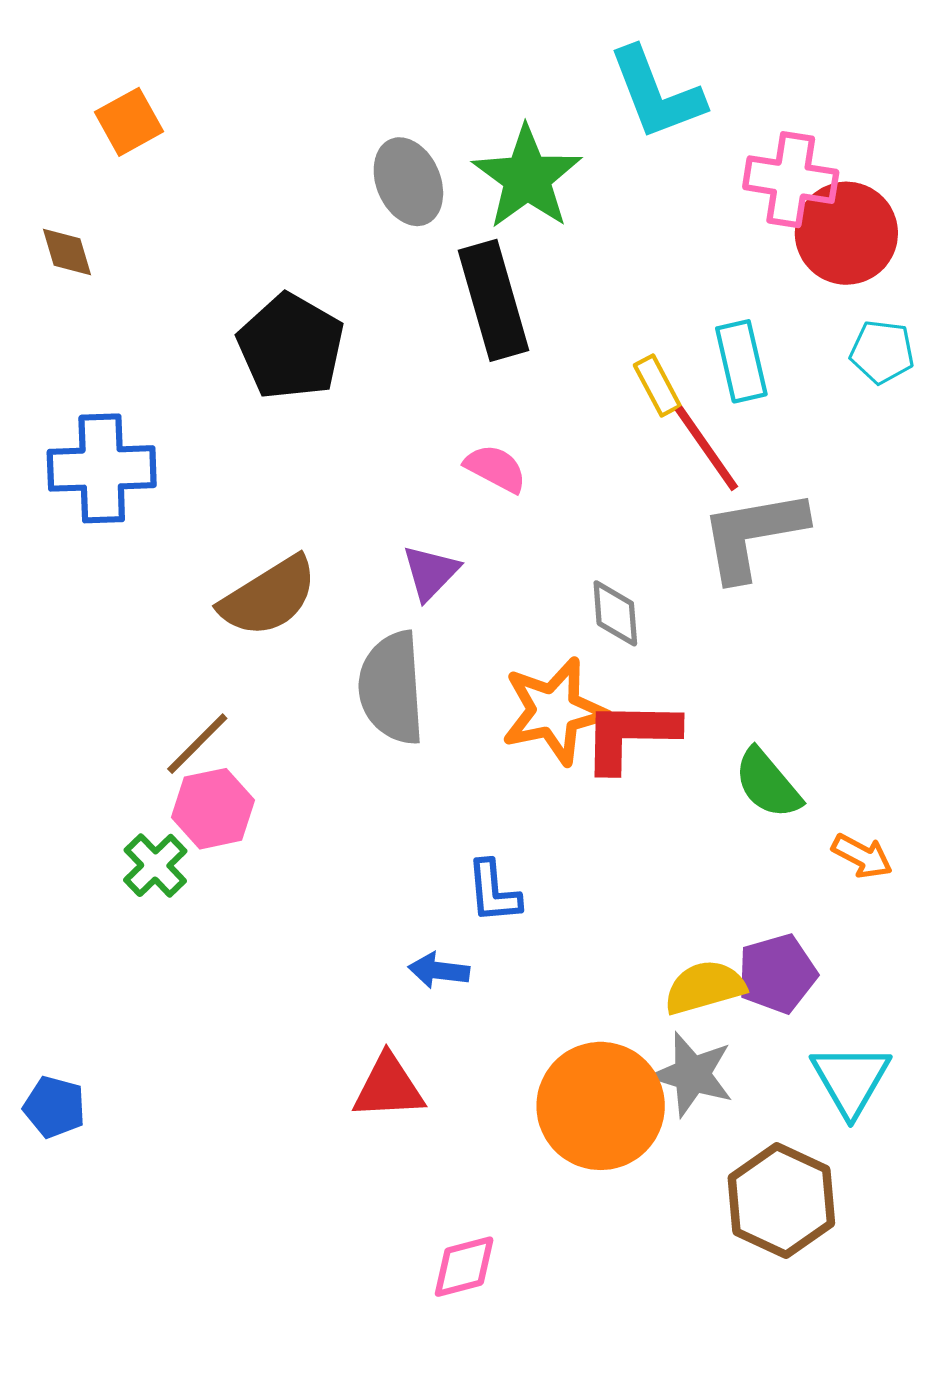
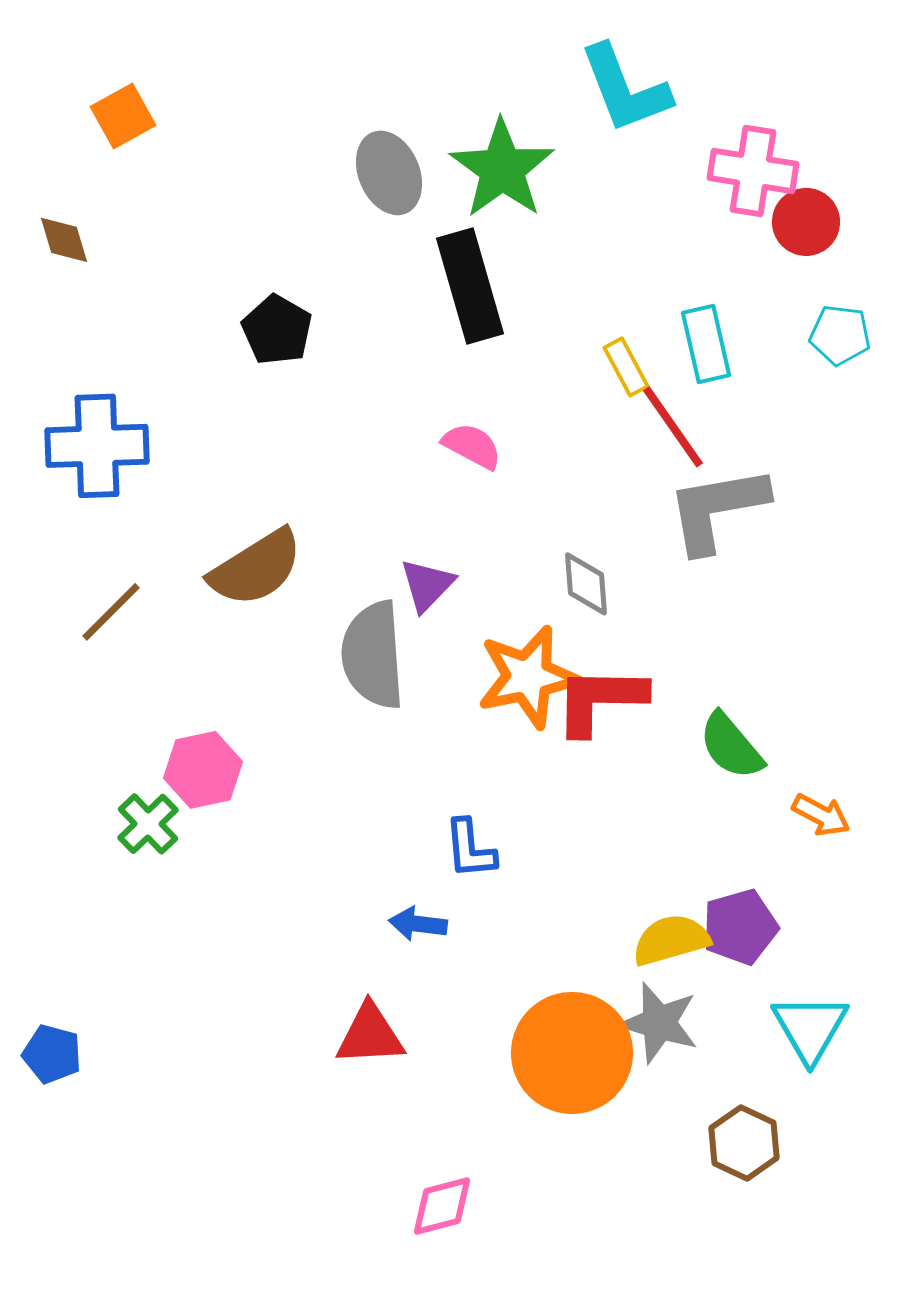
red circle: (846, 233) -> (806, 222), size x0.7
black pentagon: (291, 347) -> (277, 330), size x0.7
purple triangle: (430, 572) -> (427, 585), moved
brown line: (197, 744) -> (111, 612), moved
brown hexagon: (781, 1200) -> (744, 1143), size x0.7

